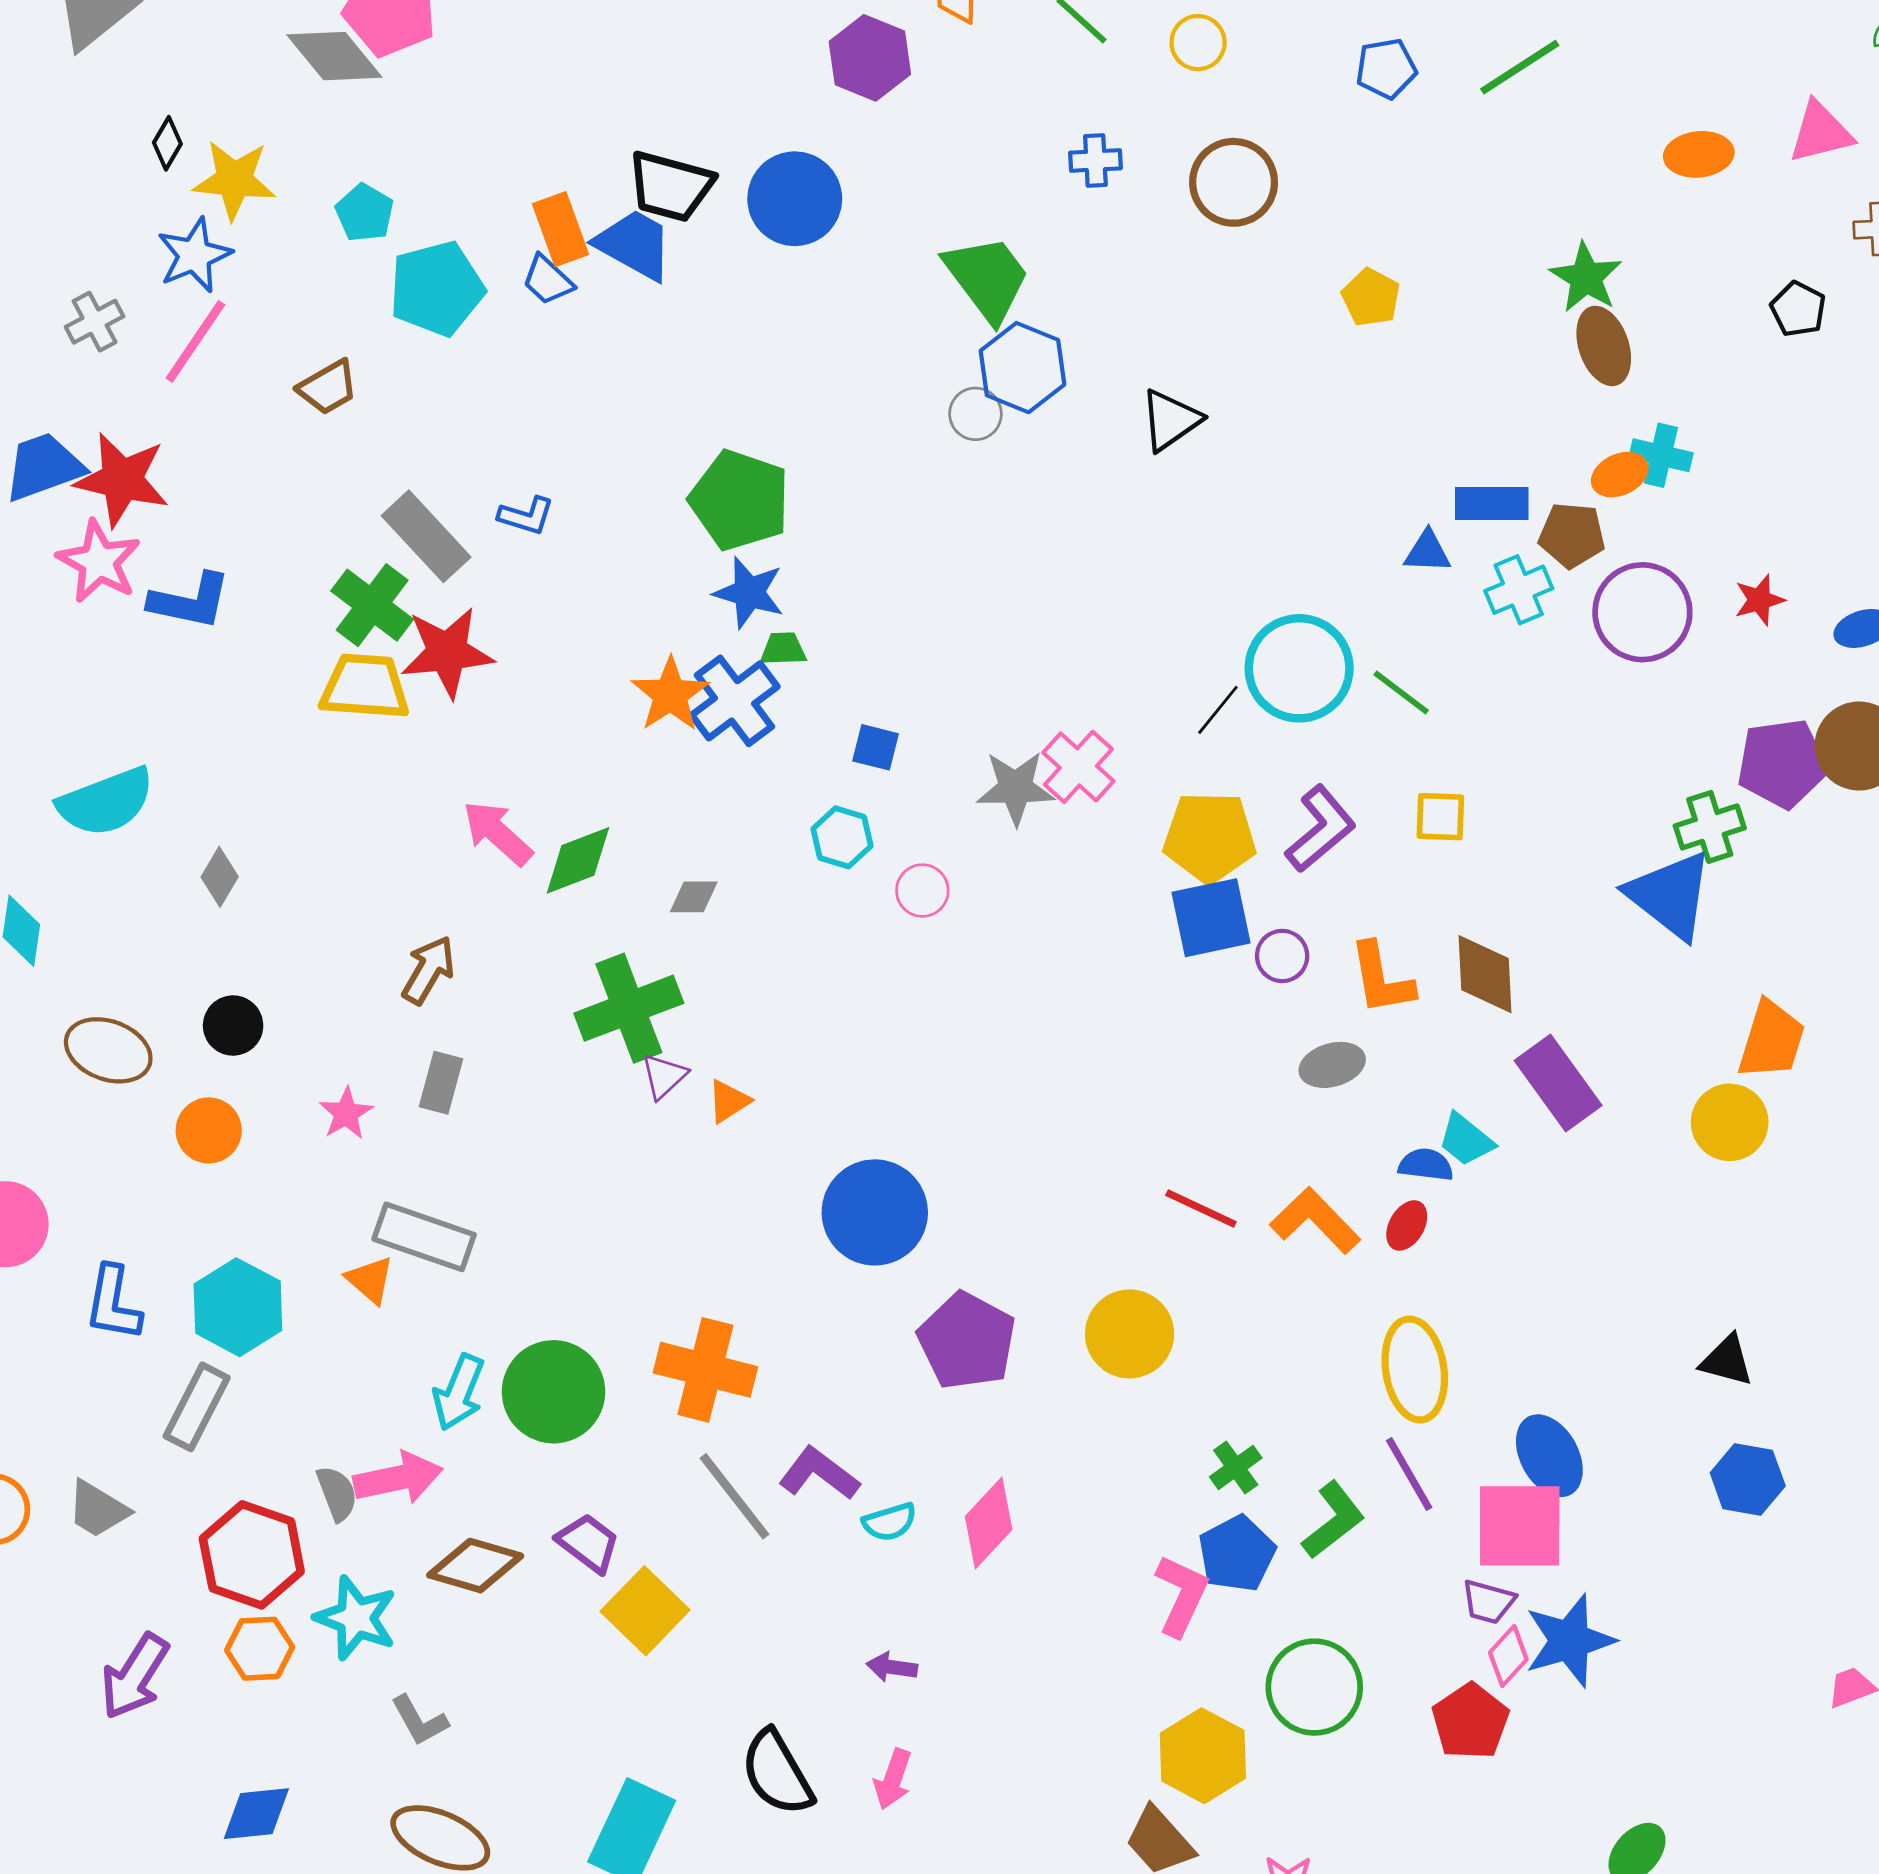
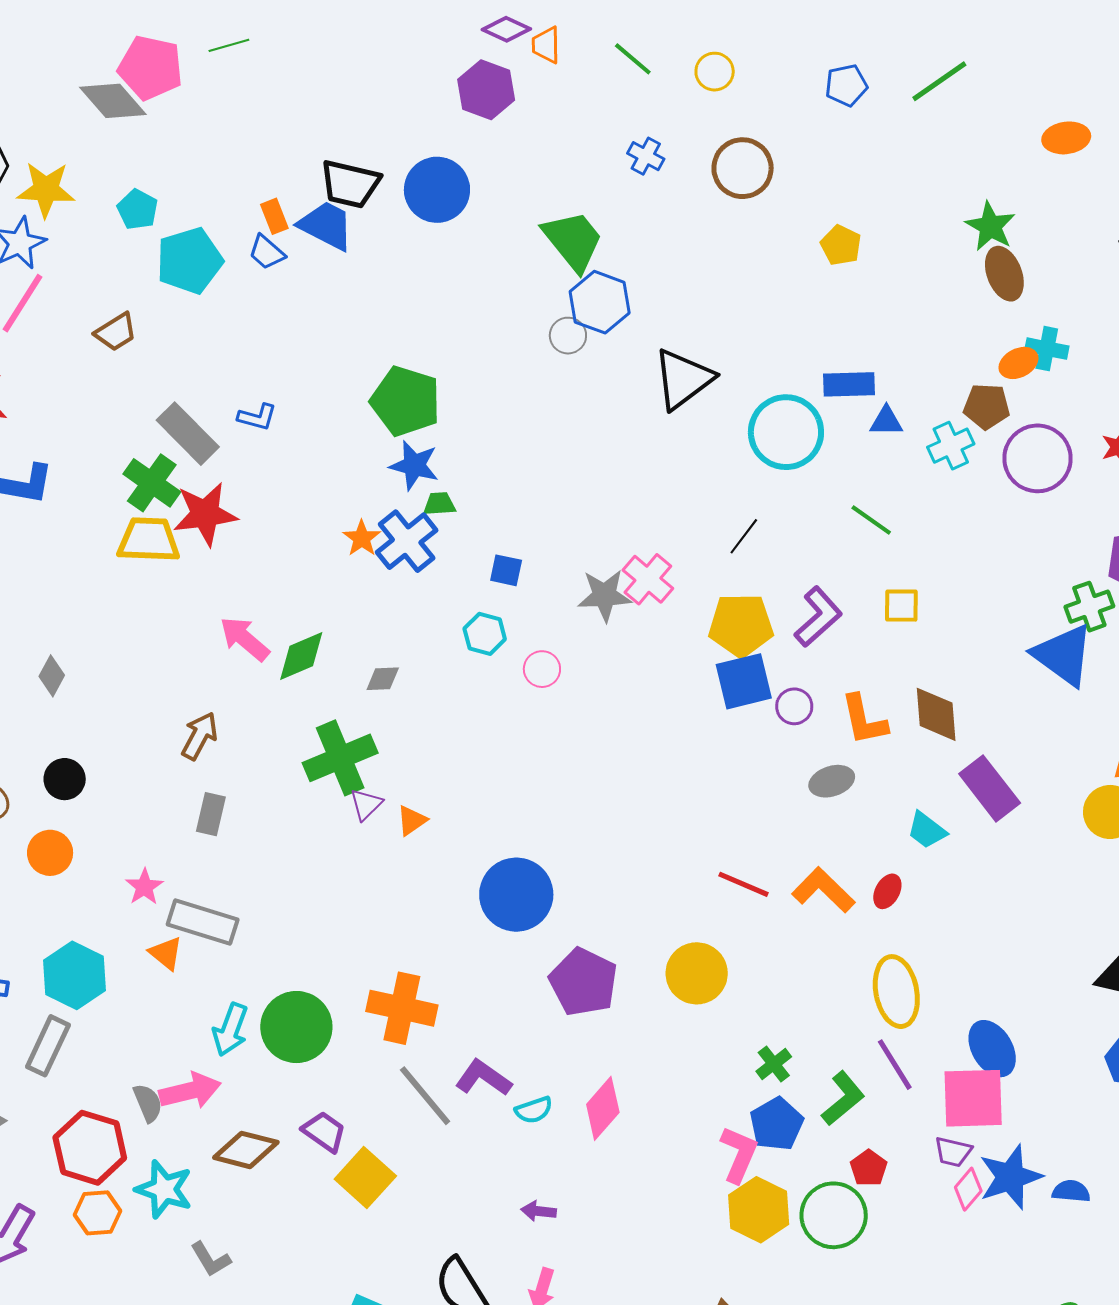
blue cross: (1095, 160) -> (646, 156), turned 33
orange rectangle: (560, 229) -> (274, 216), size x0.7
black triangle: (1170, 420) -> (683, 379), moved, size x1.4
blue rectangle: (1492, 504) -> (849, 384), moved
cyan circle: (1299, 668) -> (786, 432), moved
orange star: (670, 695) -> (362, 538), size x0.7
pink star: (346, 1113) -> (144, 887), moved
blue semicircle: (1426, 1165) -> (1071, 1191), moved
red pentagon: (1470, 1721) -> (869, 1168), moved, size x0.7
yellow hexagon: (1203, 1756) -> (759, 1210), moved

